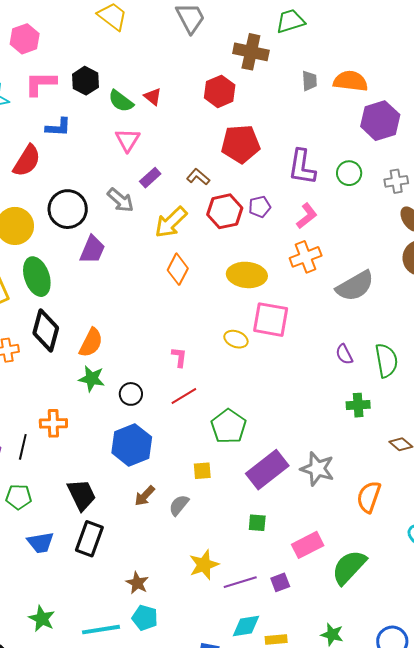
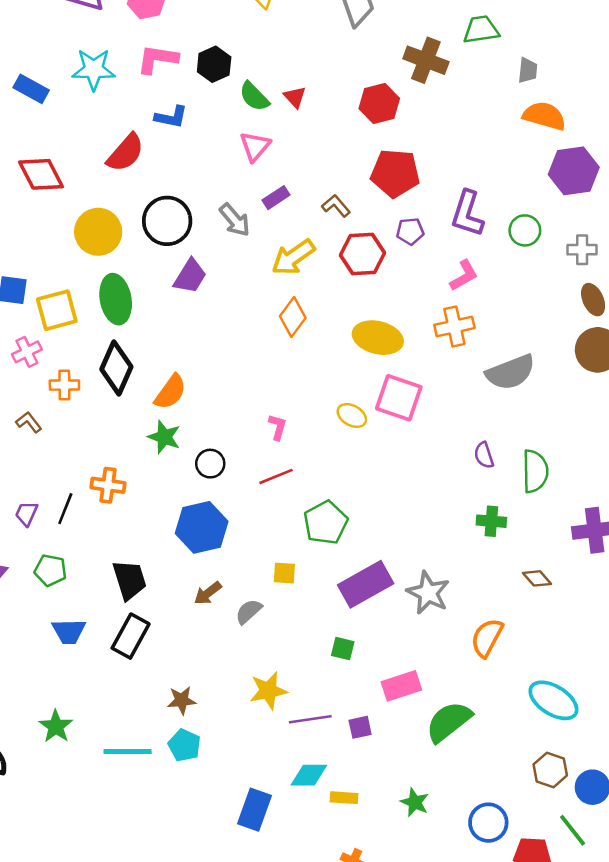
gray trapezoid: (309, 81) -> (528, 70), moved
purple pentagon: (260, 207) -> (410, 231), moved
brown star: (137, 583) -> (182, 700), turned 30

